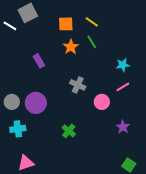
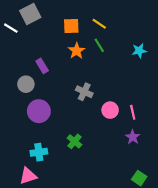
cyan star: (123, 65) -> (139, 51), moved
pink line: (123, 87) -> (133, 112), moved, turned -72
gray circle: (12, 102) -> (26, 84), moved
cyan cross: (18, 129) -> (39, 152), moved

